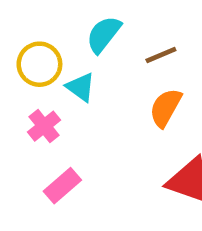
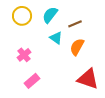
yellow circle: (39, 64) -> (22, 16), moved
cyan triangle: (81, 87) -> (56, 38), moved

